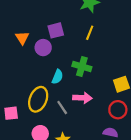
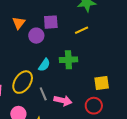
yellow line: (90, 33) -> (82, 30), turned 32
green cross: (82, 66) -> (68, 60), turned -30
pink arrow: (82, 98) -> (63, 101), moved

